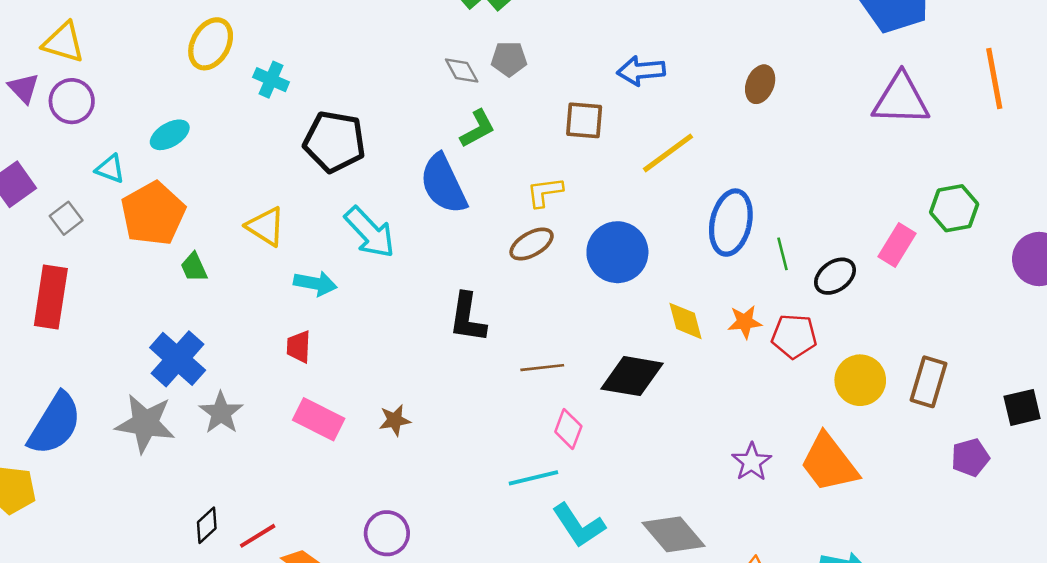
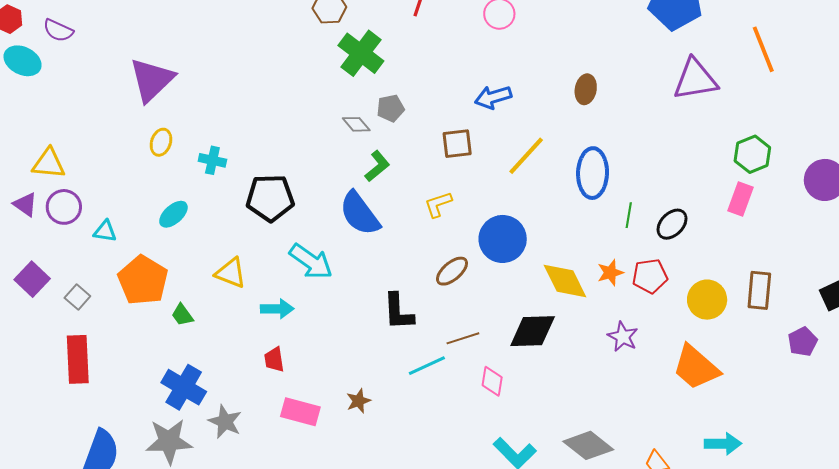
yellow ellipse: (211, 44) -> (161, 142), size x0.7
cyan ellipse: (170, 135) -> (173, 214), moved
cyan triangle: (110, 169) -> (105, 231), moved
blue ellipse: (731, 223) -> (593, 173), moved
brown ellipse: (532, 244) -> (452, 271), moved
pink rectangle: (897, 245) -> (741, 199), moved
green line: (783, 254) -> (629, 215), turned 35
yellow diamond: (685, 321) -> (565, 281), size x1.4
purple star: (752, 462) -> (623, 337), moved
cyan line: (533, 478) -> (427, 366), moved

